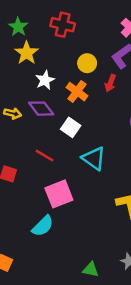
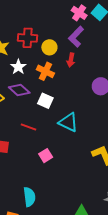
red cross: (63, 25) -> (28, 38), moved
pink square: (59, 194) -> (46, 156), size x0.6
cyan semicircle: (43, 226) -> (29, 197), moved, turned -42

